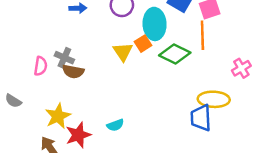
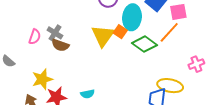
orange line: (202, 35) -> (169, 32), turned 35
orange square: (143, 44) -> (120, 32), turned -32
yellow triangle: (123, 52) -> (103, 36), size x1.4

